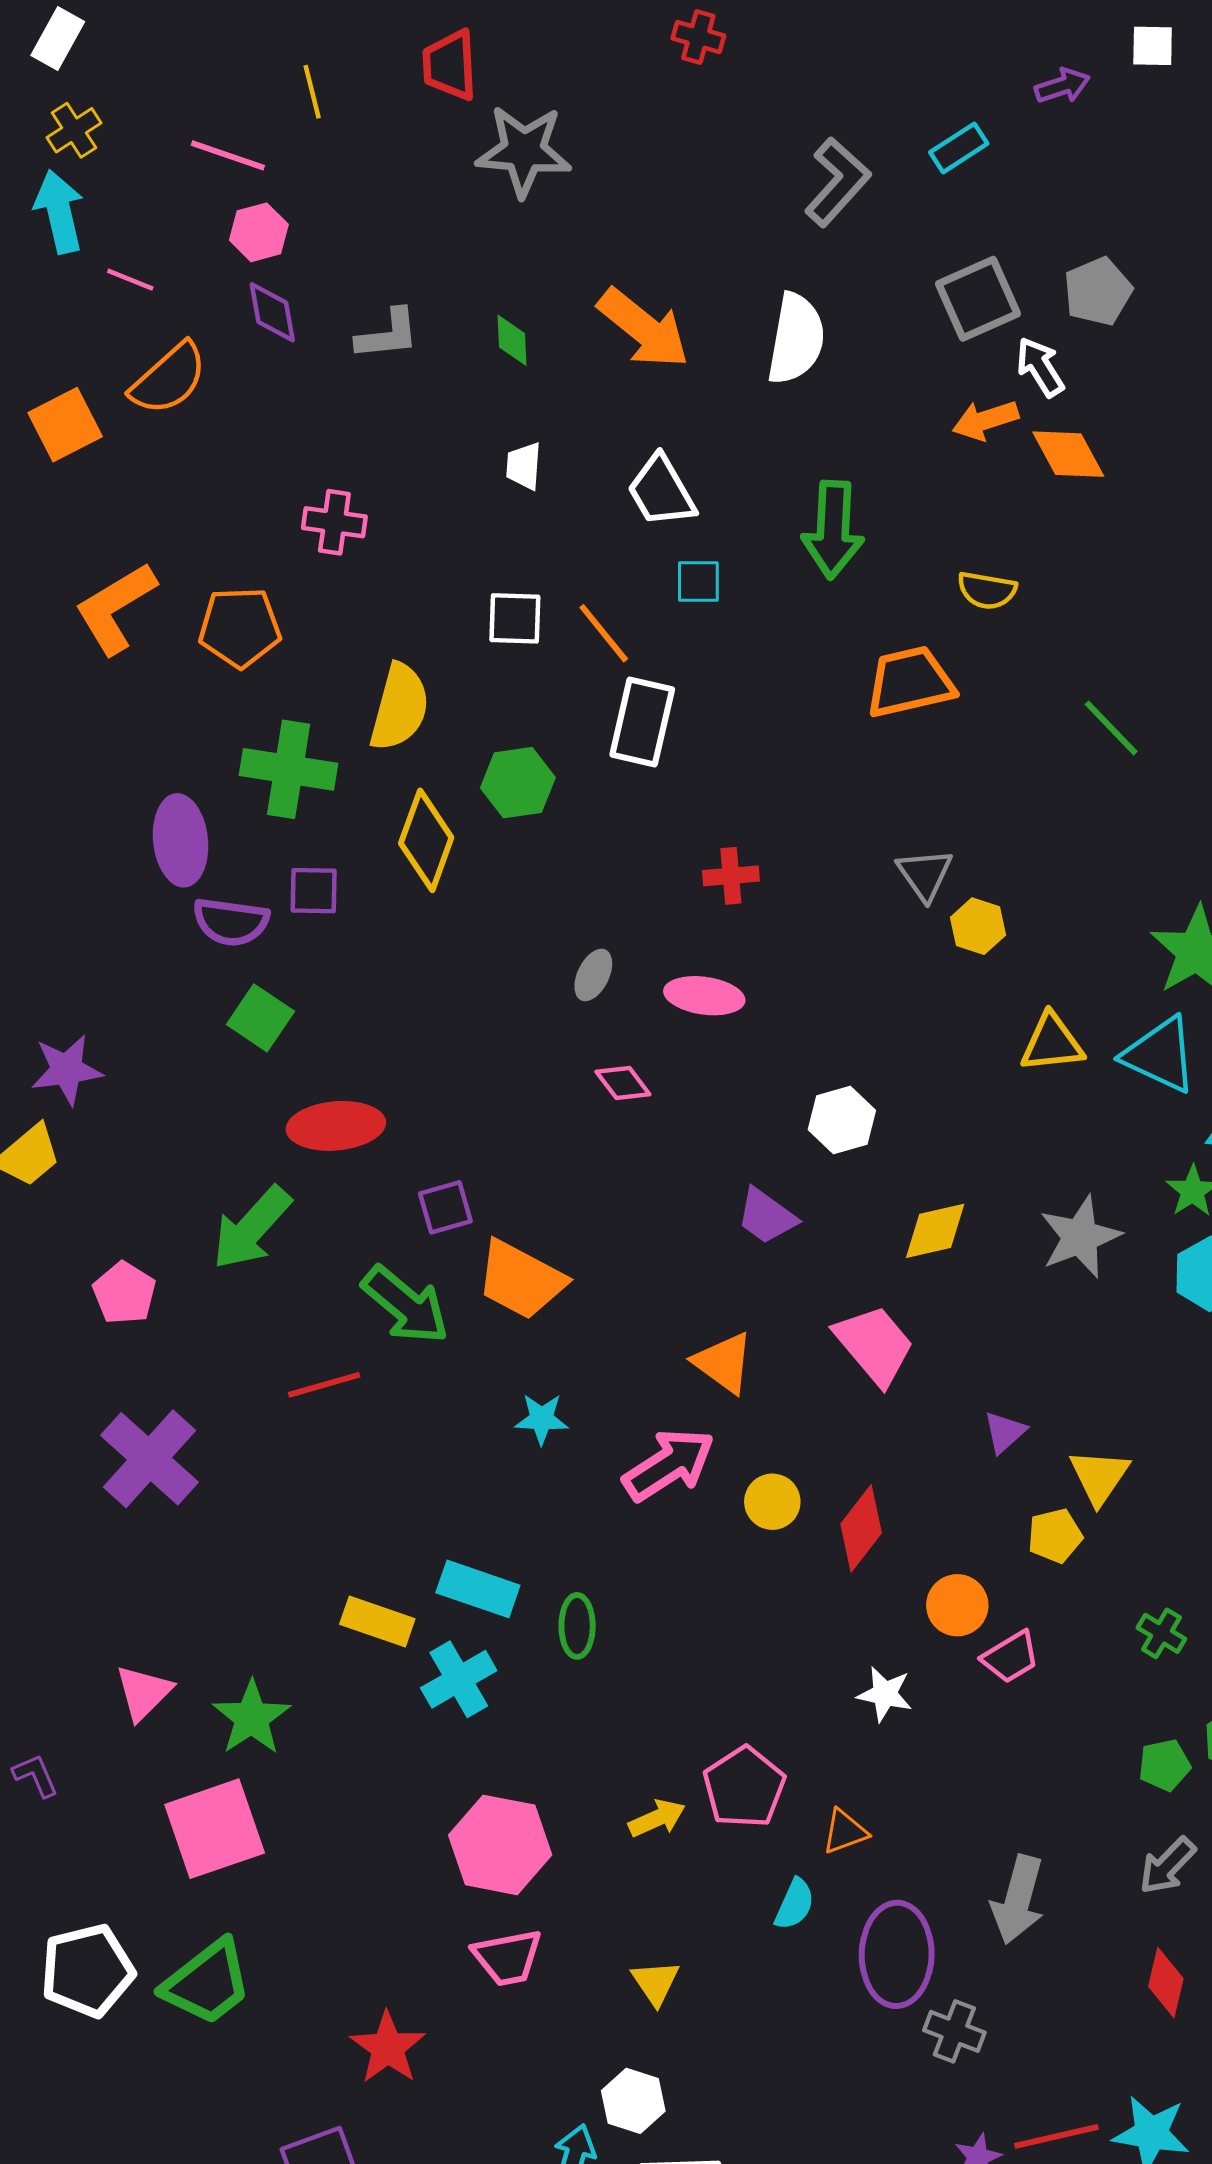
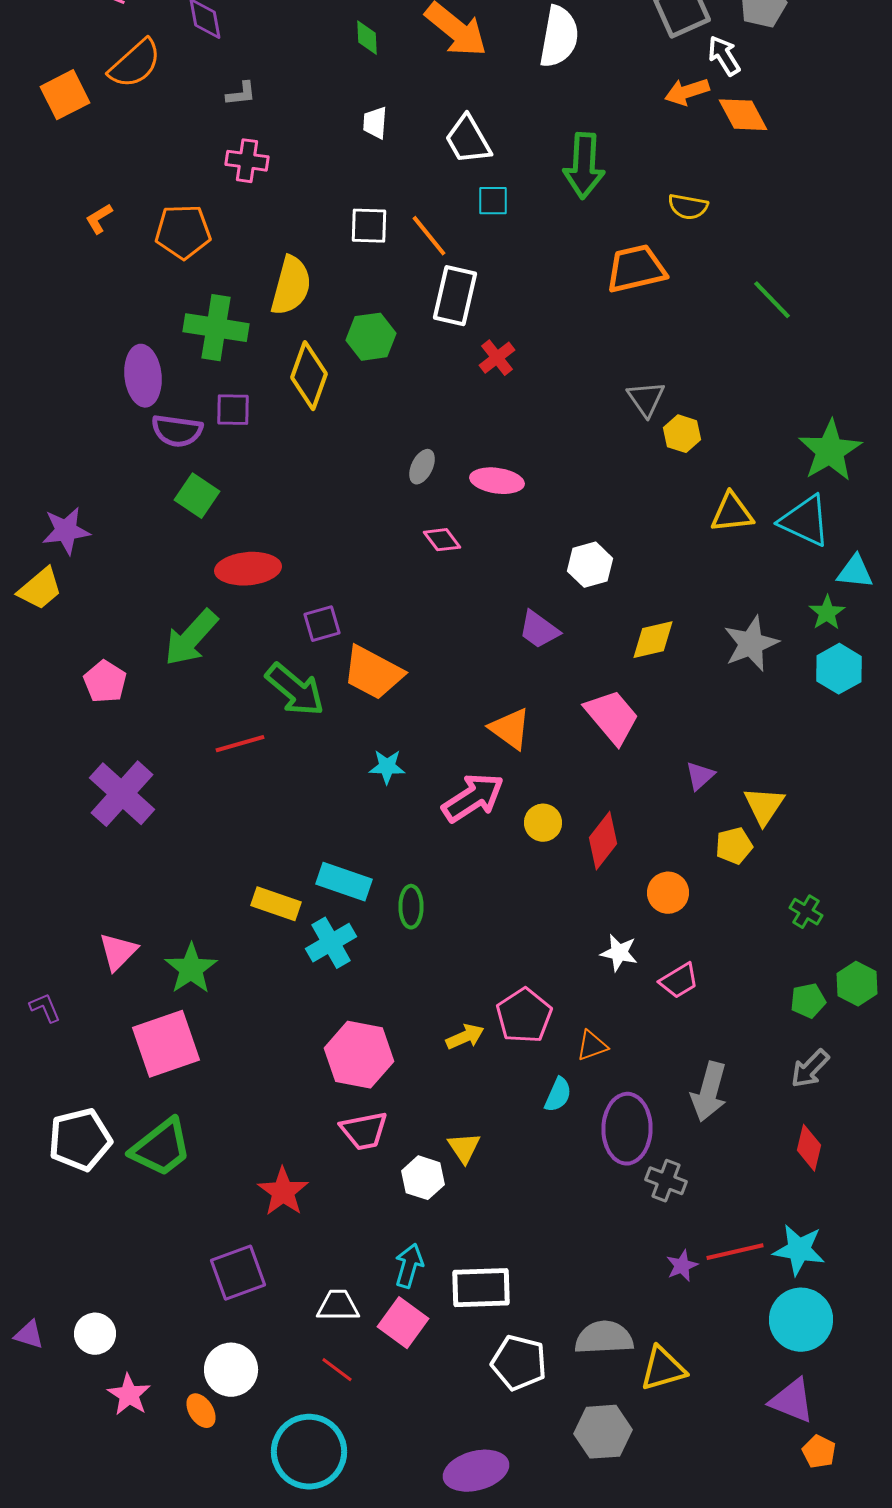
gray L-shape: (388, 334) -> (241, 94), moved, size x0.7
orange L-shape: (115, 608) -> (99, 219), size x0.5
red cross: (731, 876) -> (497, 358), moved, turned -33
pink trapezoid: (1011, 1657) -> (679, 981), moved
white hexagon: (633, 2101) -> (423, 1178), moved

